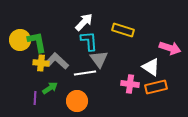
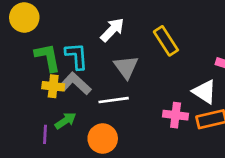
yellow rectangle: (123, 30) -> (166, 41), turned 40
yellow circle: (20, 40) -> (24, 18), moved
cyan L-shape: (89, 41) -> (77, 56), moved
gray triangle: (99, 59) -> (126, 67), moved

